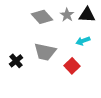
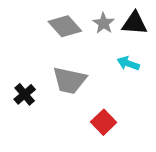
cyan arrow: (83, 41) -> (128, 63), turned 40
red square: (72, 66) -> (104, 122), moved

